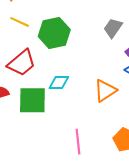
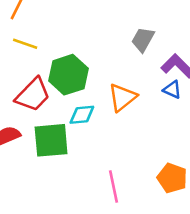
green hexagon: (54, 33) -> (68, 75), moved
orange triangle: (105, 90) -> (122, 97), moved

